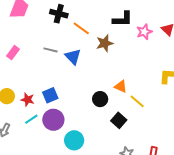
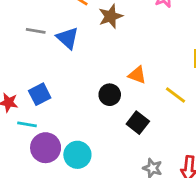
yellow line: (137, 101) -> (176, 95), moved
cyan line: (31, 119) -> (27, 124), moved, turned 48
purple circle: (53, 120) -> (46, 148), moved

